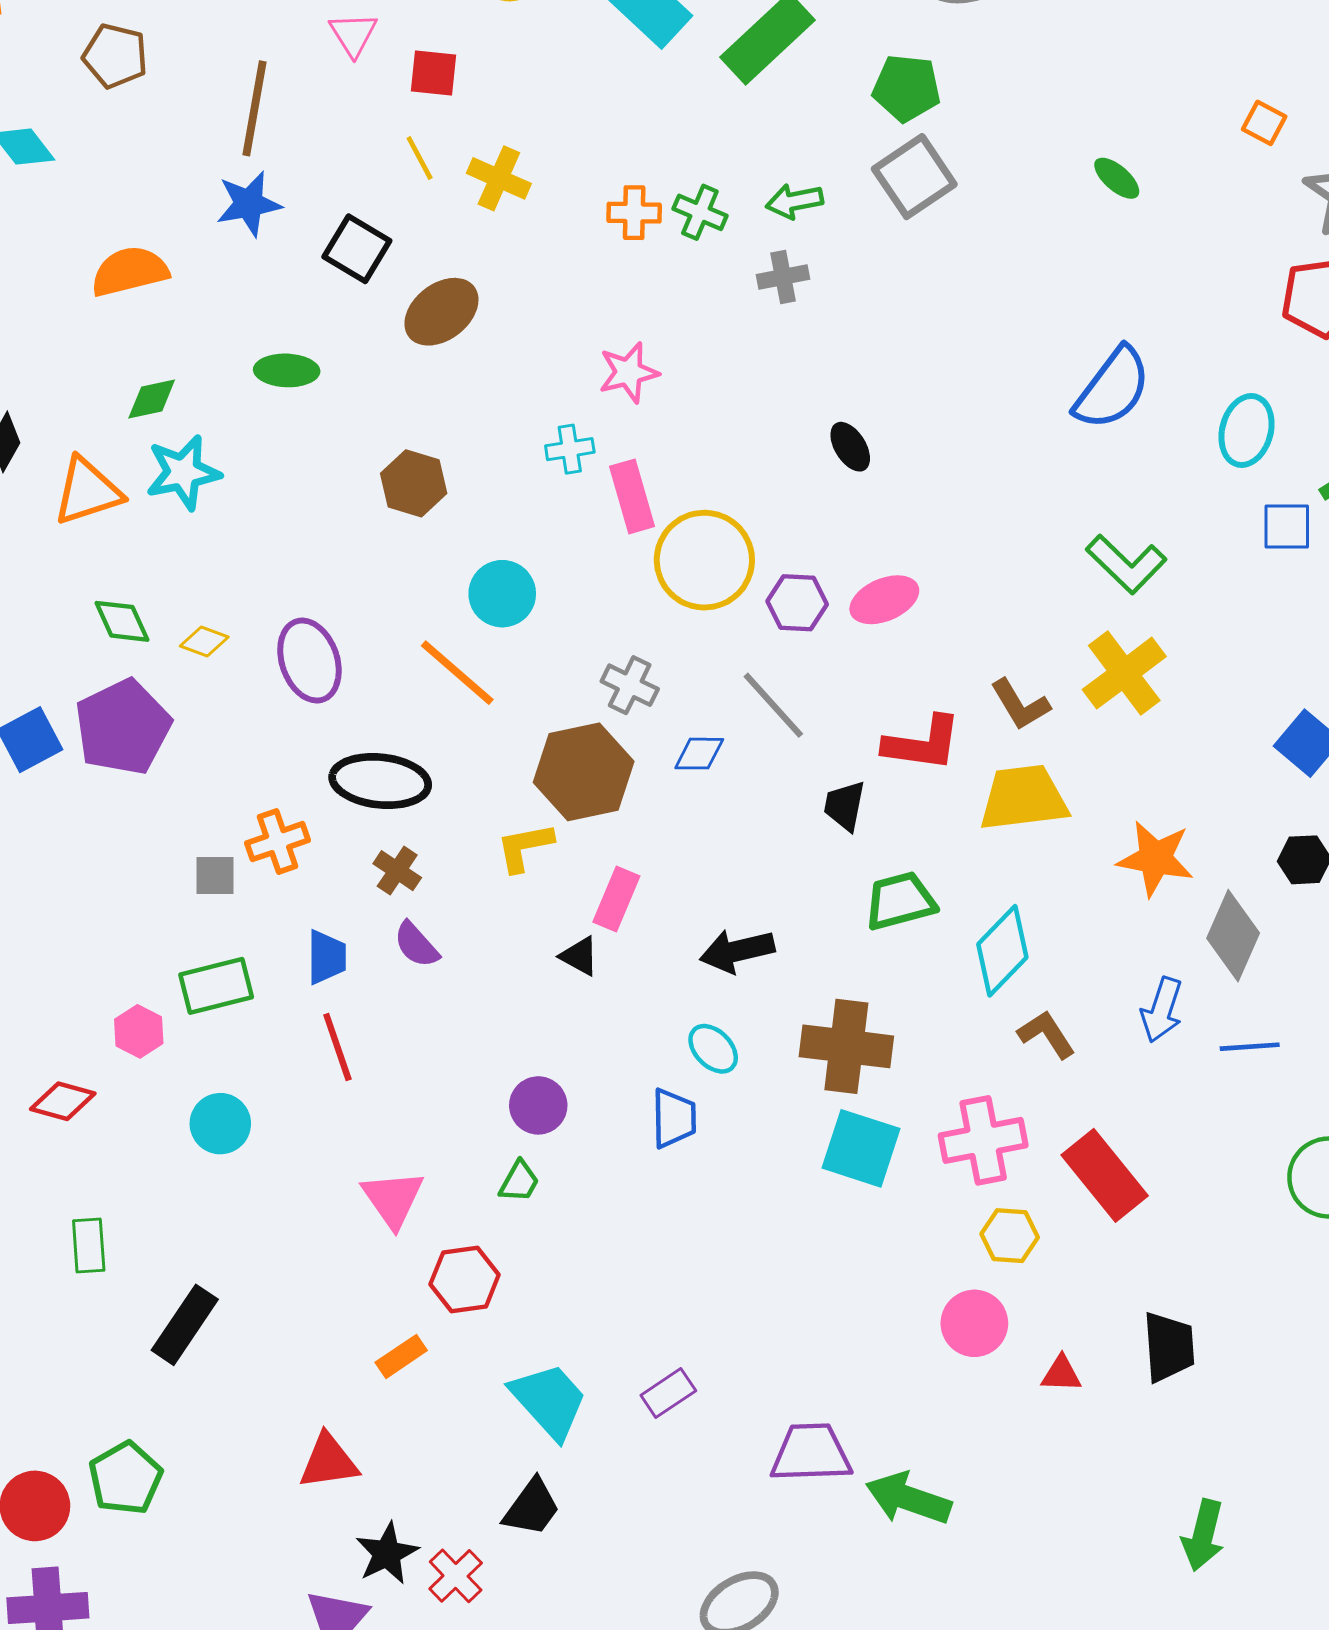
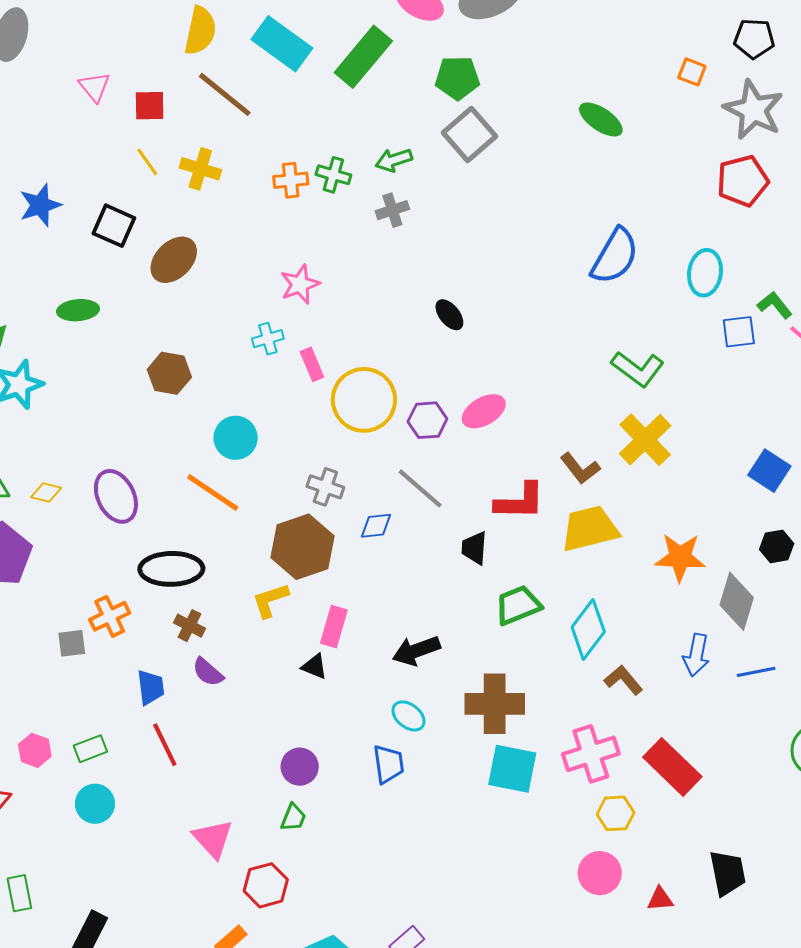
brown line: (254, 108) -> (225, 94), moved, turned -54
green ellipse: (1117, 178) -> (601, 119), size x1.4
pink rectangle: (632, 496) -> (312, 364), size x0.7
green rectangle: (216, 986) -> (90, 749), moved, size x0.7

